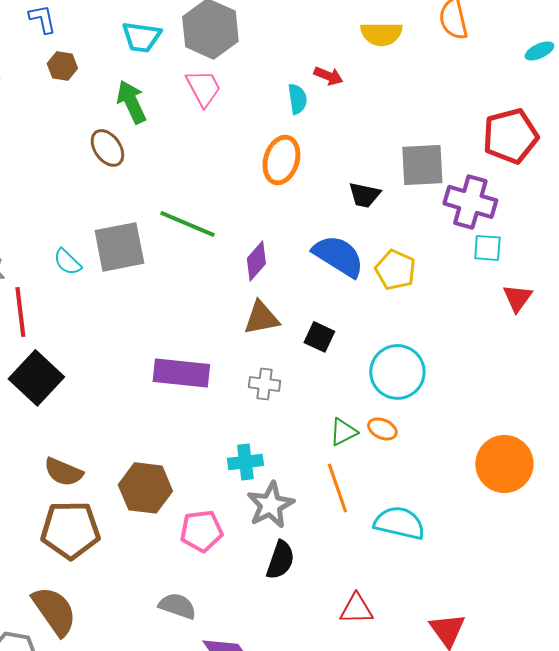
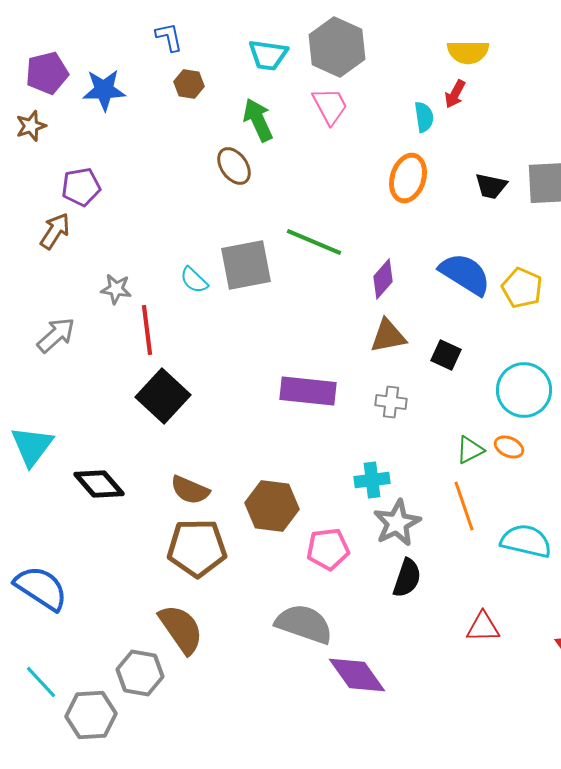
yellow semicircle: (381, 34) -> (468, 52), moved
red arrow: (328, 76) -> (455, 94), turned 96
black trapezoid: (364, 195) -> (491, 186), moved
gray semicircle: (177, 606) -> (304, 624), size x1.5

